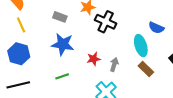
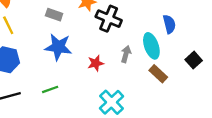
blue semicircle: (156, 28) -> (169, 24), turned -126
gray arrow: (114, 64) -> (126, 54), moved
green line: (62, 76) -> (50, 89), moved

